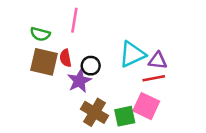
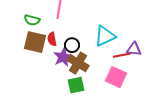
purple triangle: (158, 61) -> (134, 49), moved
brown cross: (94, 112) -> (78, 63), moved
green square: (125, 116) -> (76, 85), moved

